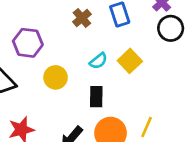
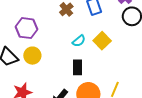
yellow circle: (56, 77) -> (32, 56), moved

